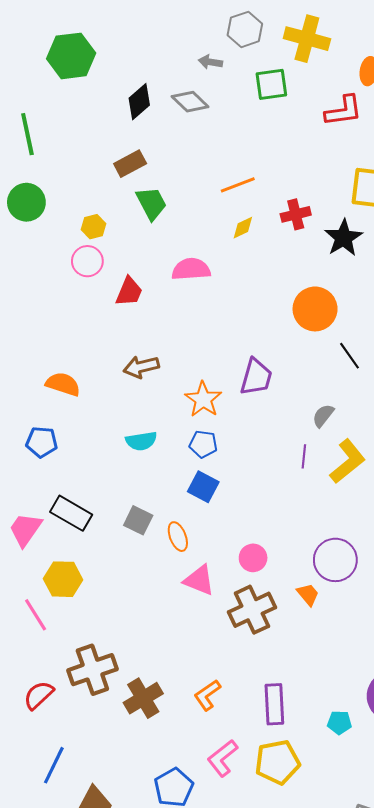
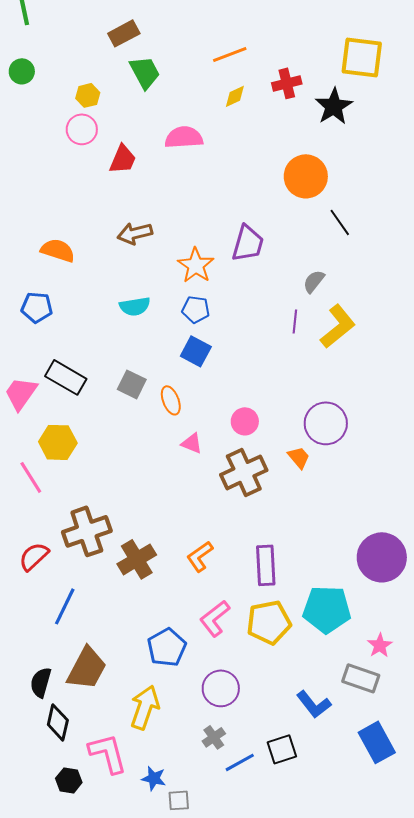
green circle: (26, 202) -> (22, 71), size x0.7
pink triangle: (199, 580) -> (192, 443), size x0.7
cyan pentagon: (339, 723) -> (327, 609), moved, size x2.0
blue line: (54, 765) -> (65, 606), moved

